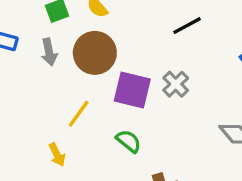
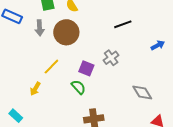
purple square: (132, 90) -> (86, 68), moved, size x0.7
yellow arrow: (57, 155) -> (35, 89), turned 48

